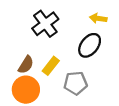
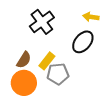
gray pentagon: (76, 83) -> (58, 74), moved

